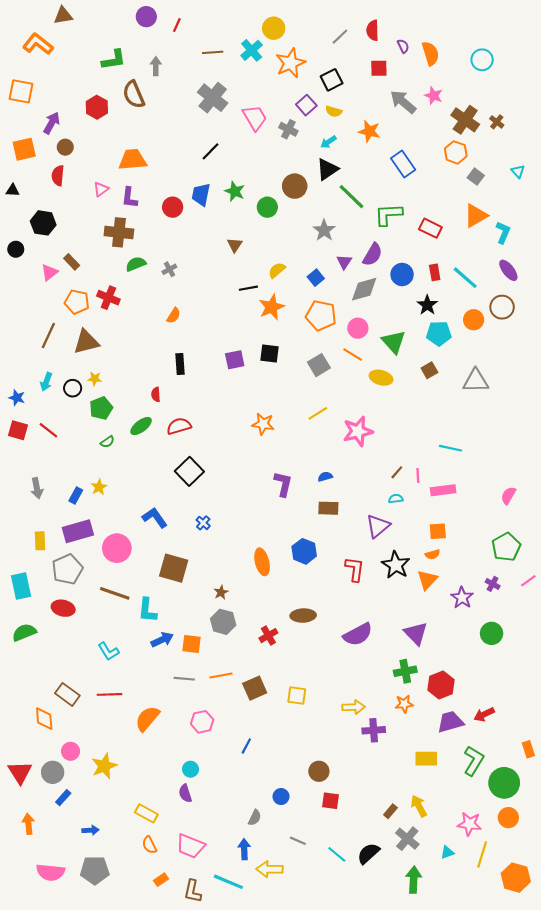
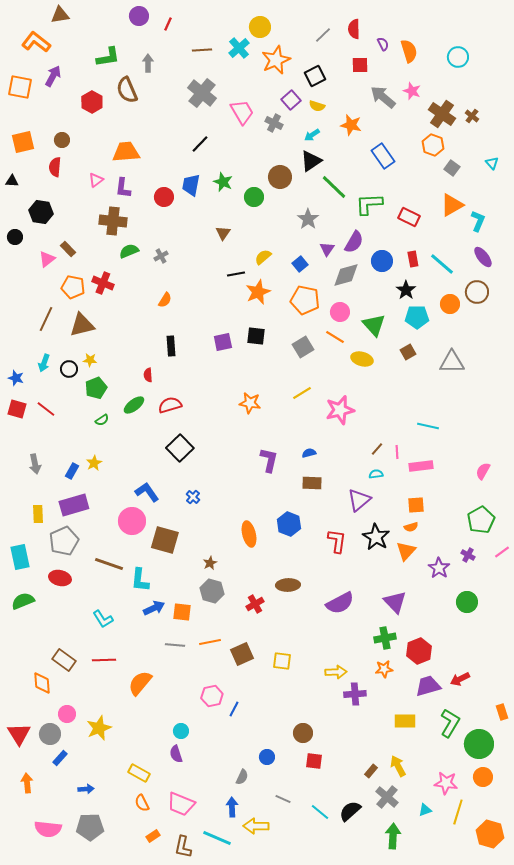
purple arrow: (52, 123) -> (53, 76), moved
pink circle: (117, 548) -> (132, 521), moved
pink hexagon: (202, 722) -> (212, 696), moved

